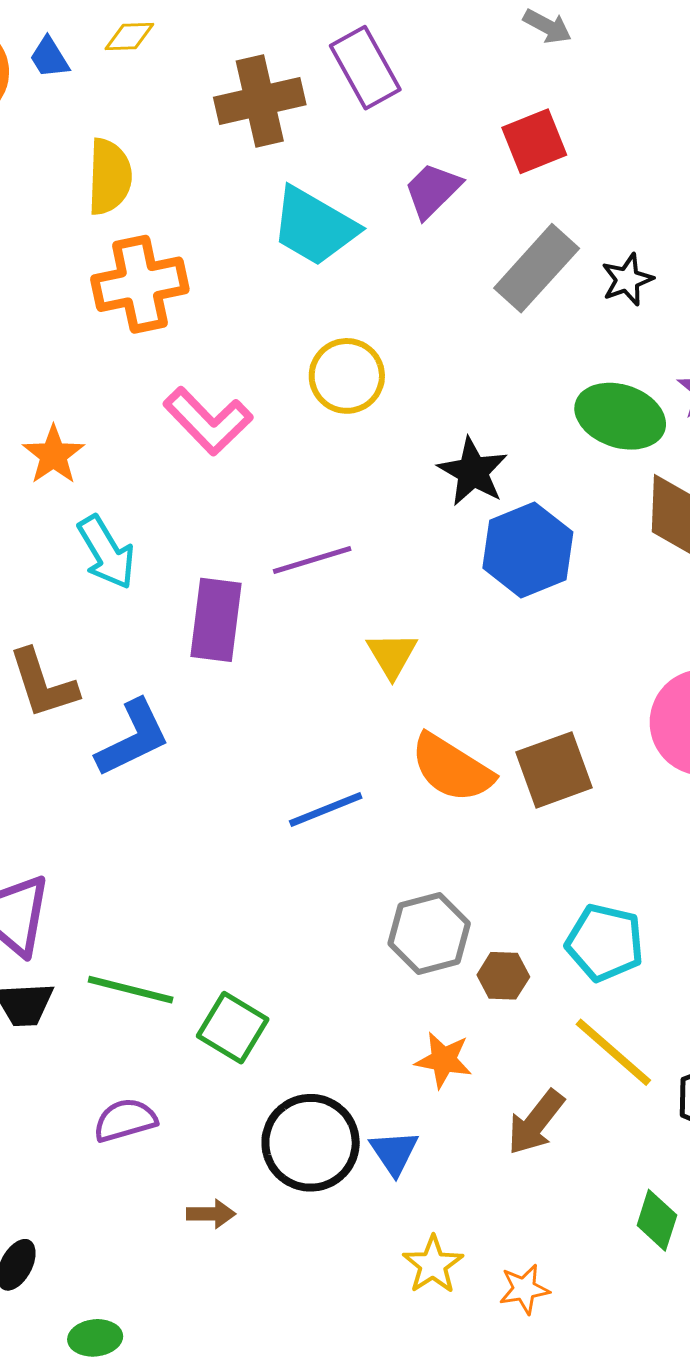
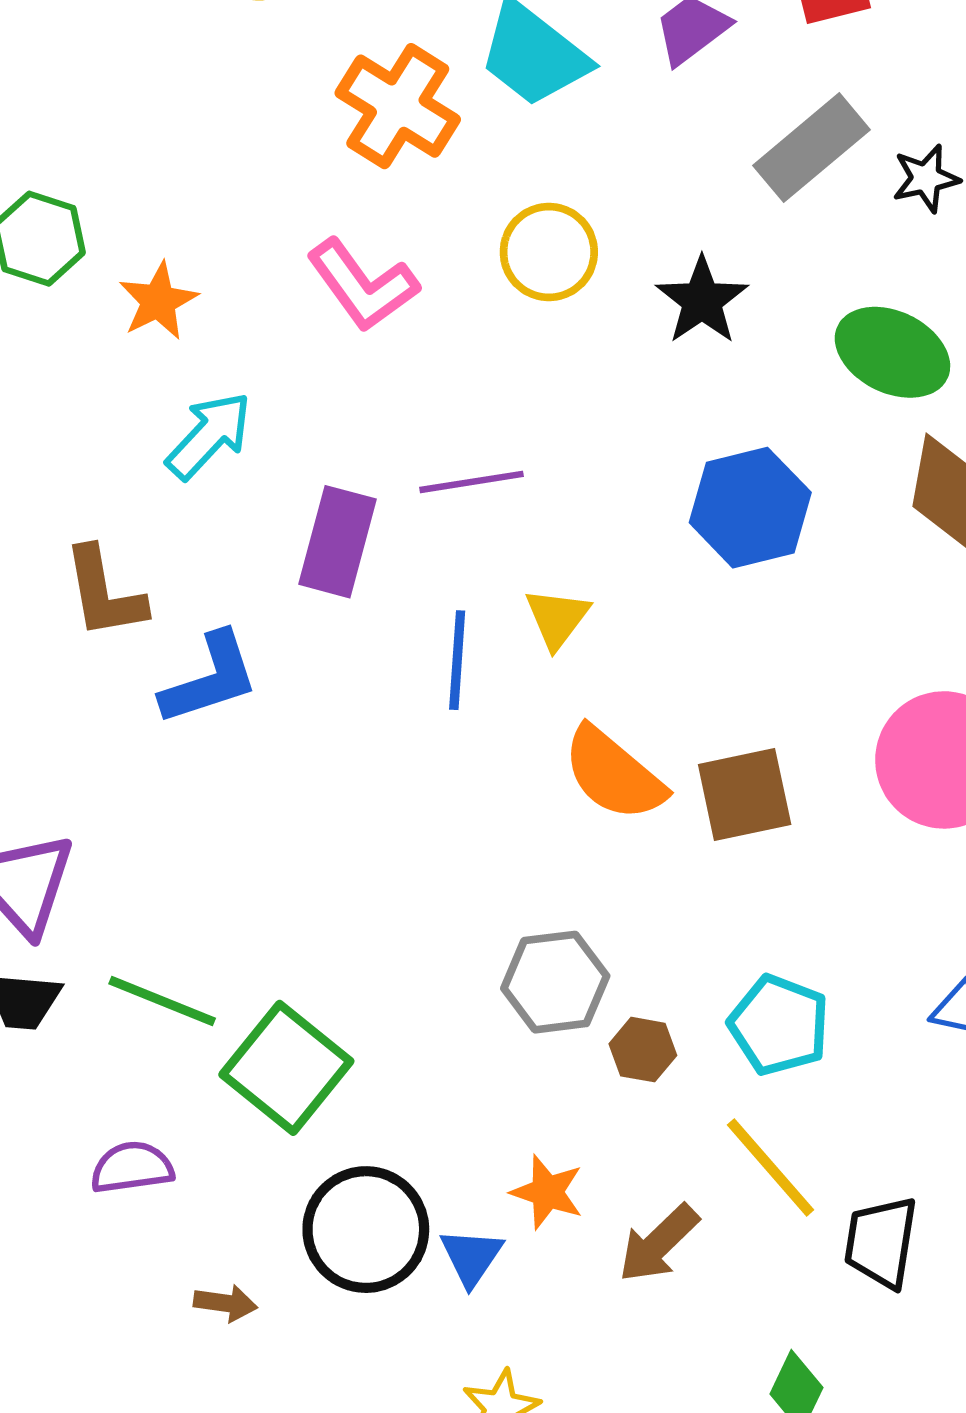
orange cross: (140, 284) -> (398, 106), moved, turned 36
black star: (473, 472) -> (702, 301), moved
cyan arrow: (106, 552) -> (209, 436), turned -114
blue line: (326, 810) -> (457, 660), moved, turned -72
green square: (233, 1028) -> (286, 1068), size x1.4
orange star: (444, 1060) -> (547, 1192), moved

